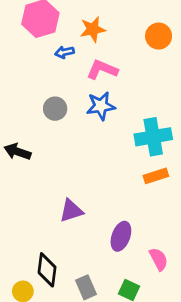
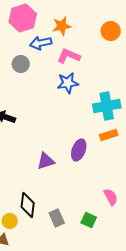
blue arrow: (64, 52) -> (41, 43), size x1.5
gray circle: (55, 109) -> (21, 64), moved
purple ellipse: (121, 236) -> (79, 150), moved

